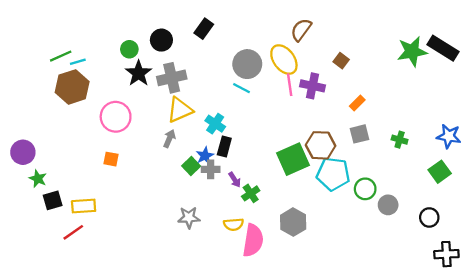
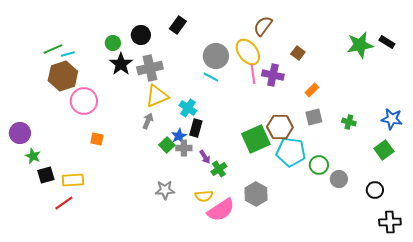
black rectangle: (443, 48) -> (387, 42), size x0.6
pink circle: (116, 117) -> (84, 101), moved
pink semicircle: (253, 240) -> (221, 210), turned 48

